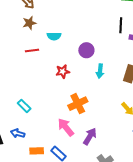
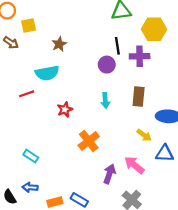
brown star: (29, 23) -> (59, 44), moved
cyan semicircle: (54, 36) -> (47, 73), size x1.5
purple circle: (86, 50) -> (107, 65), moved
pink arrow: (66, 127) -> (134, 165), moved

